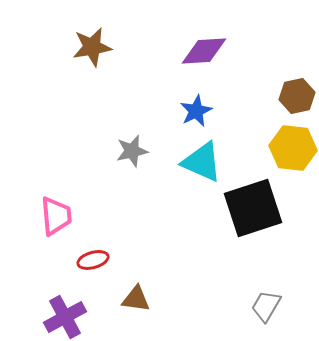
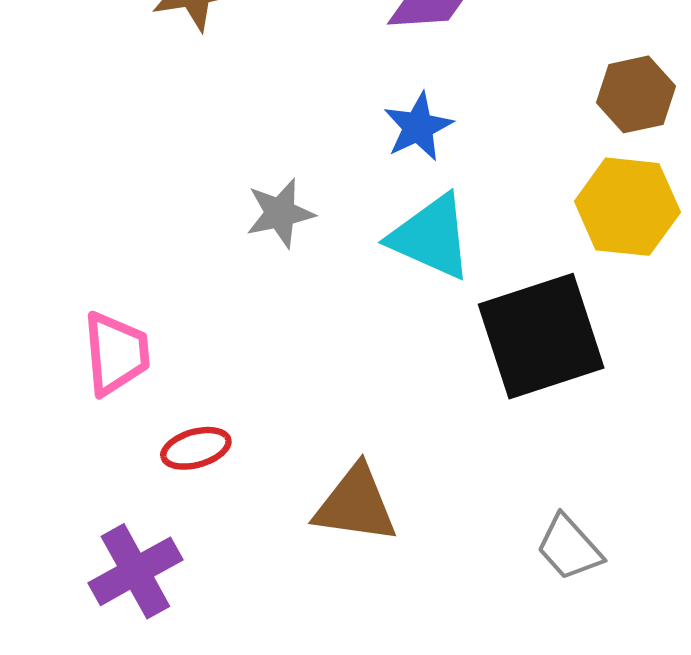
brown triangle: (136, 299) -> (356, 504), moved, size x1.4
gray trapezoid: (266, 306) -> (569, 548), turned -72

